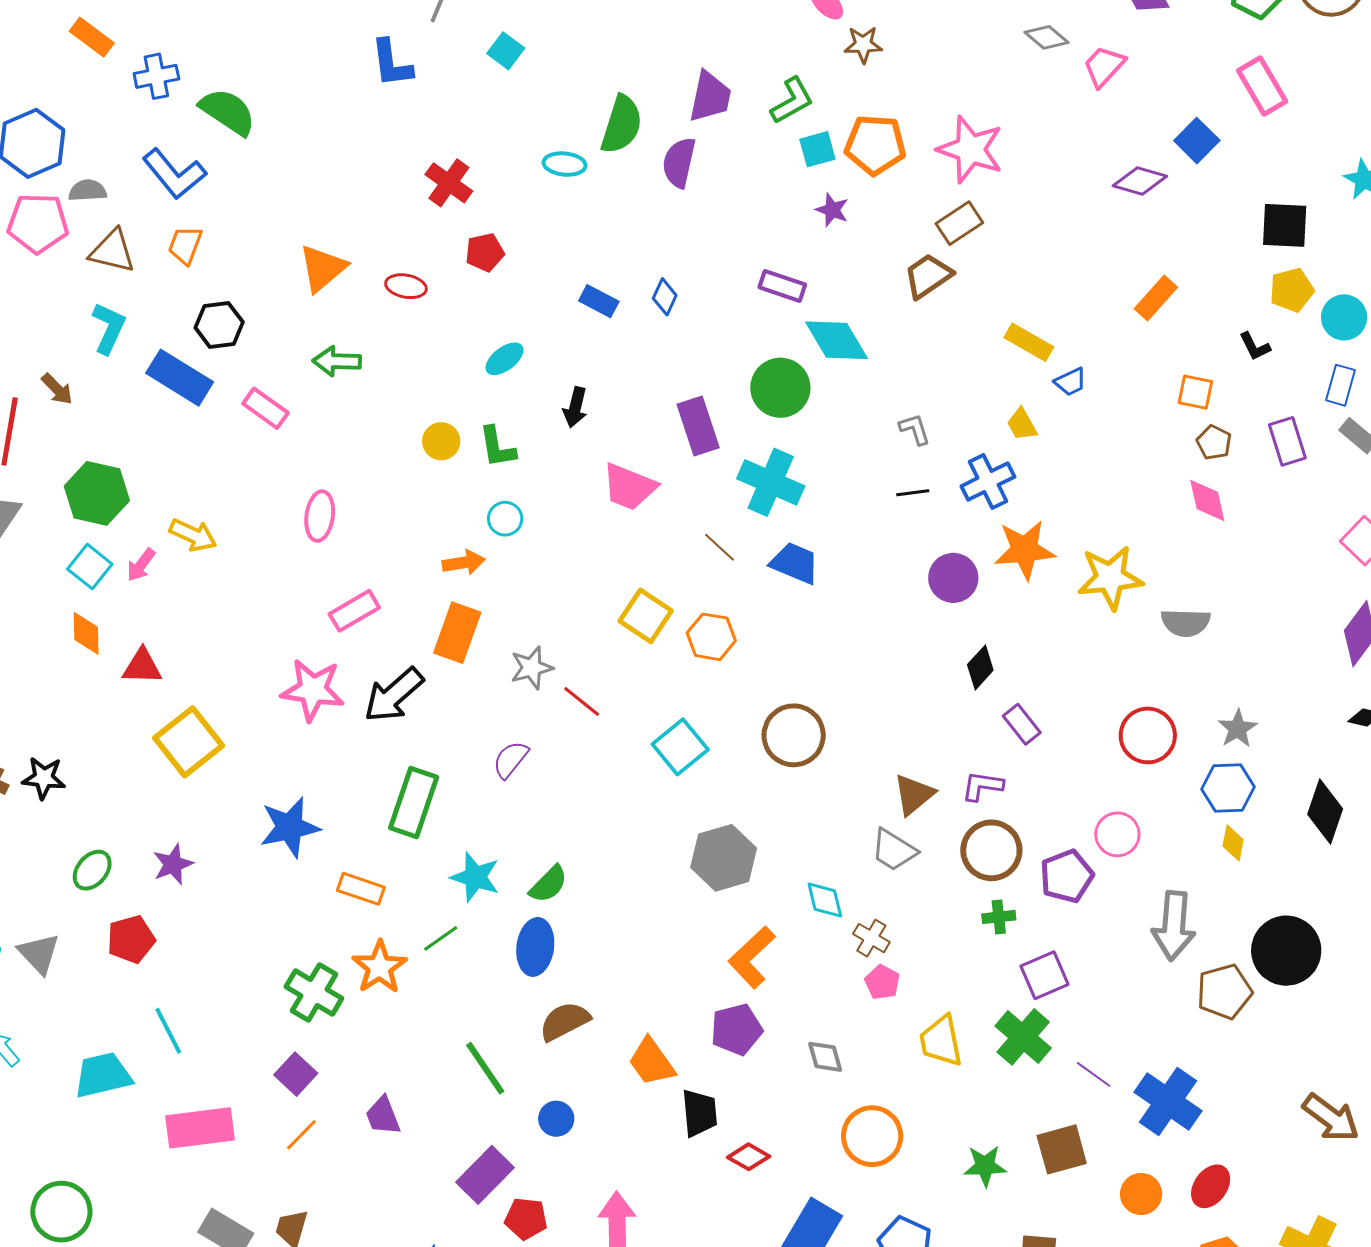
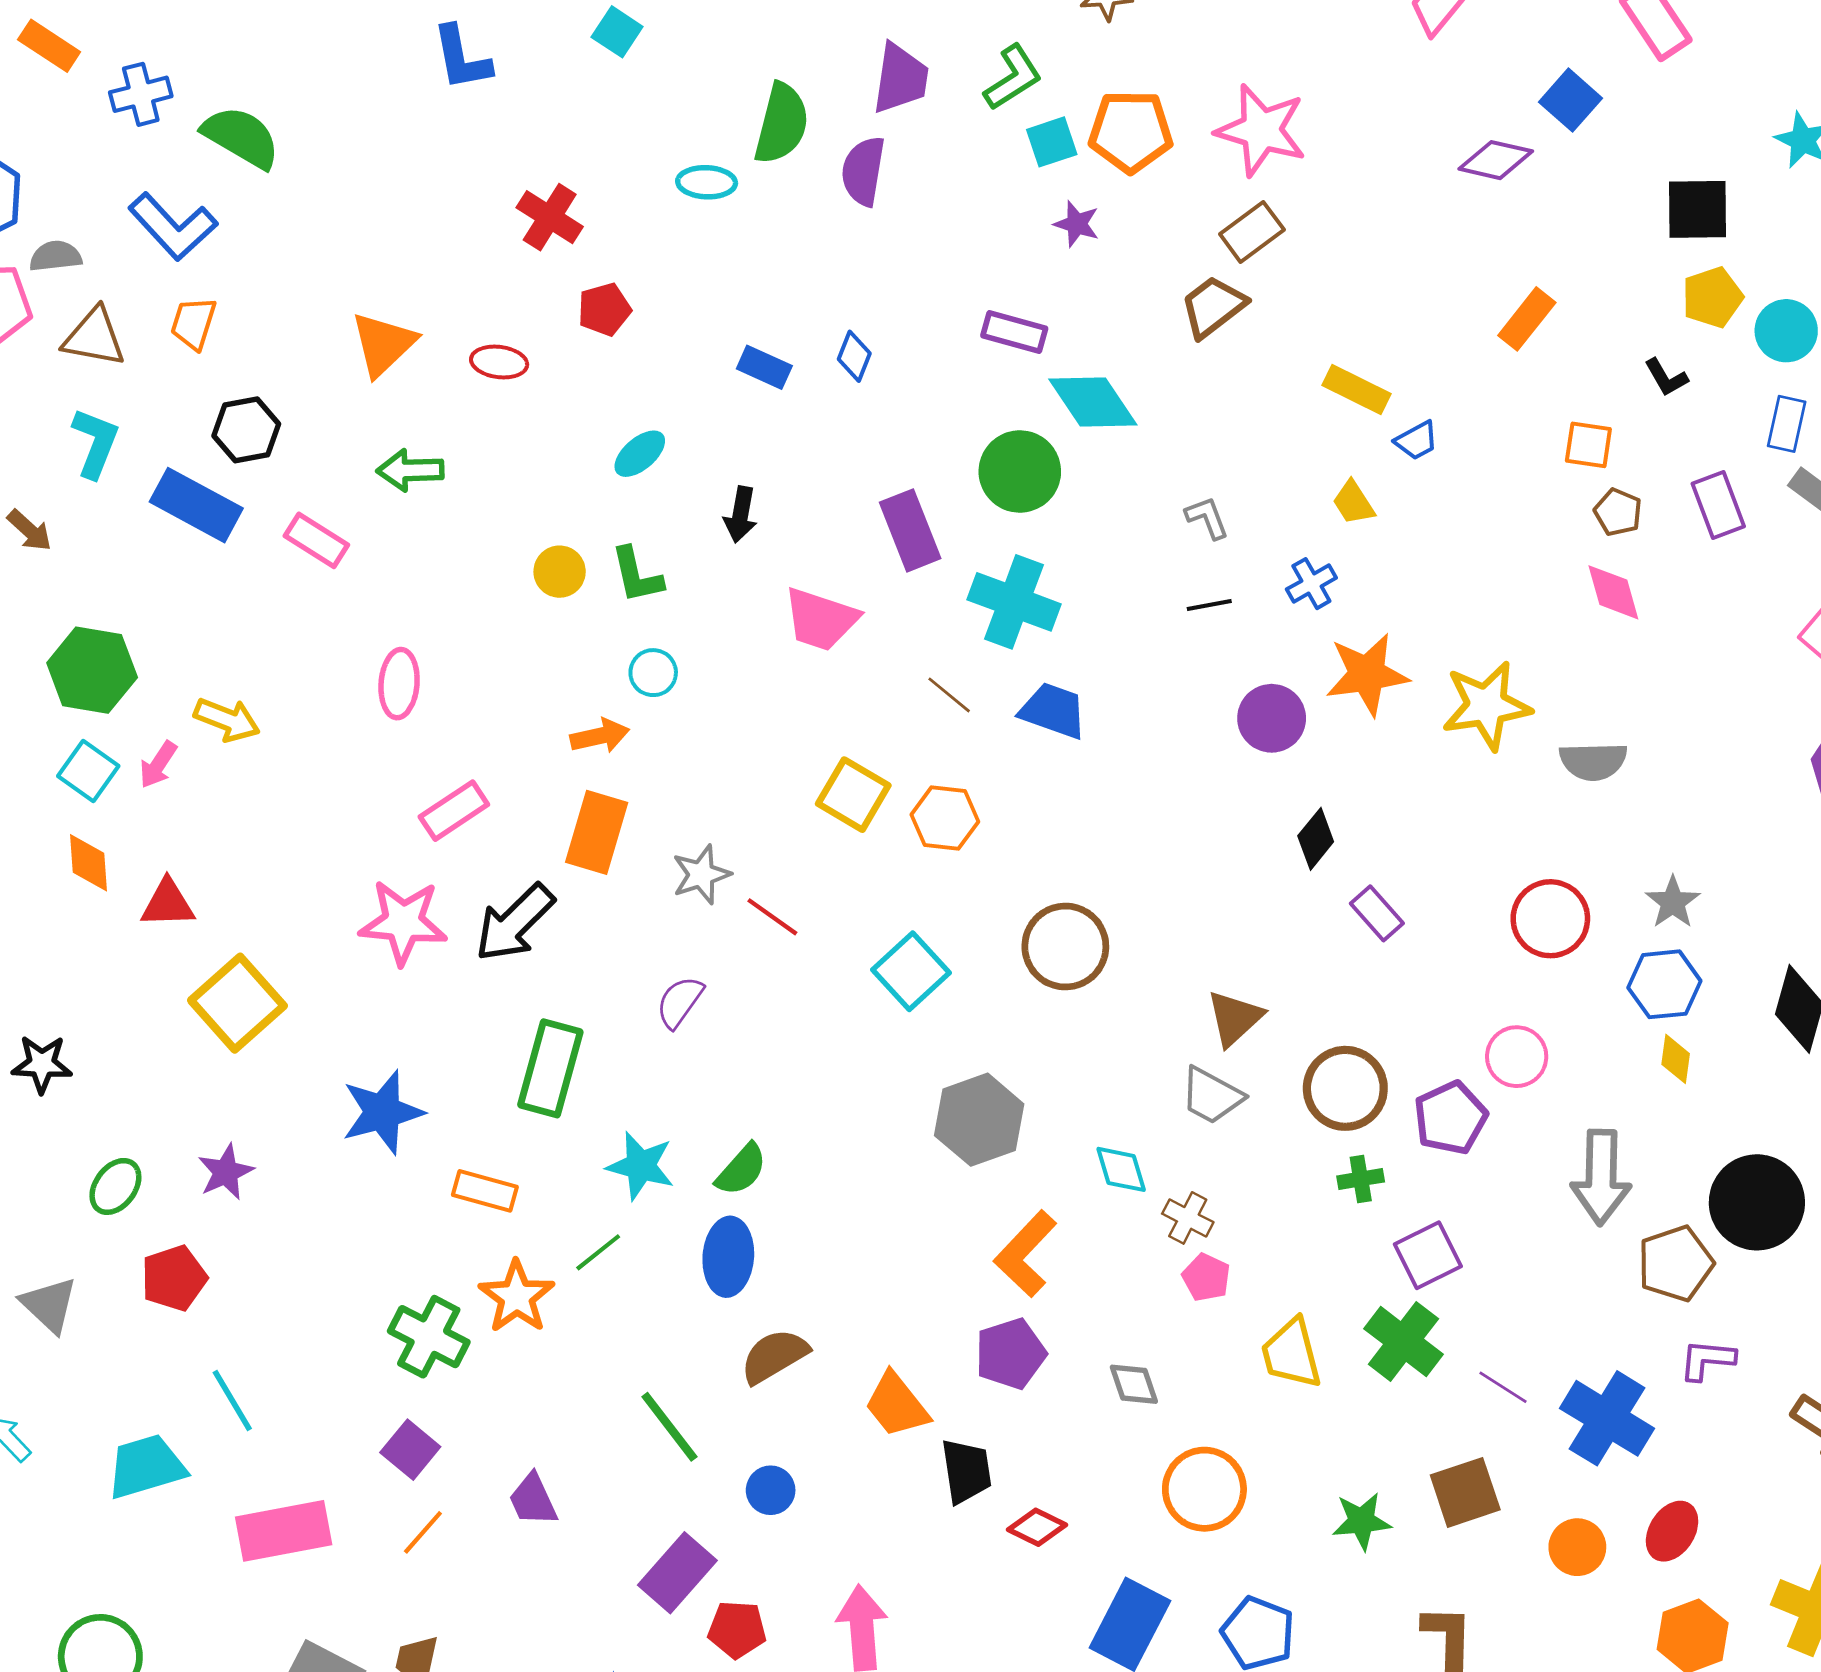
blue cross: (988, 481) -> (1311, 584), size x0.7
purple L-shape: (982, 786) -> (1707, 1360), moved

